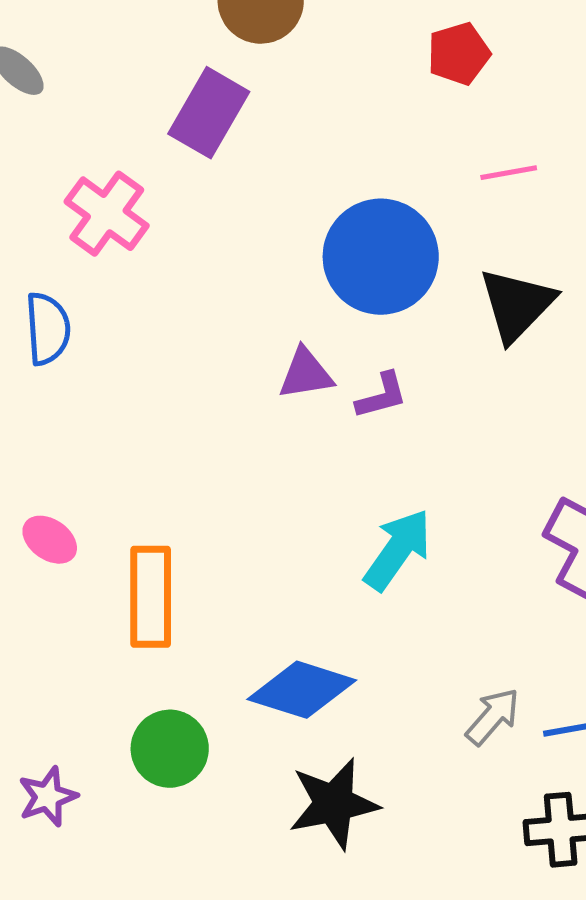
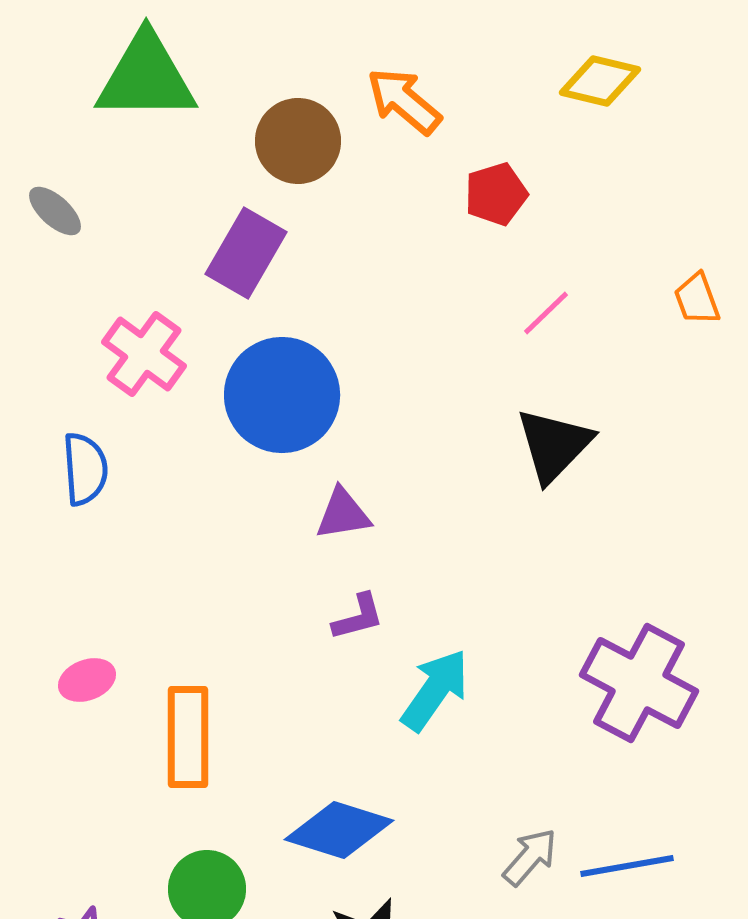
pink line: (509, 173) -> (546, 313), turned -34
blue circle: (381, 257) -> (282, 395), moved
purple L-shape: (382, 396) -> (358, 617), moved
pink ellipse: (50, 540) -> (87, 680), turned -56

